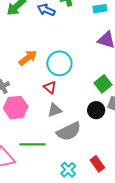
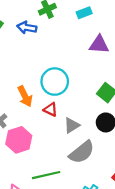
orange arrow: (28, 58) -> (25, 96), moved, turned 114
gray triangle: (55, 110) -> (72, 125), moved

